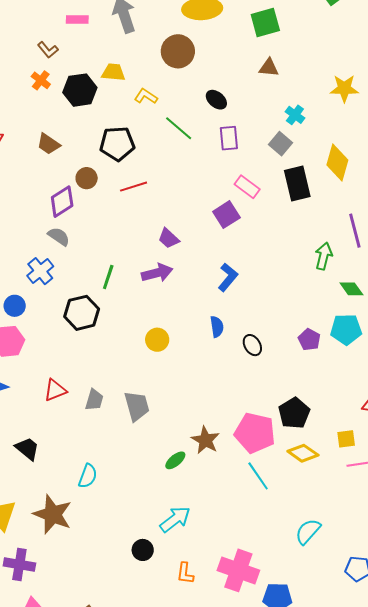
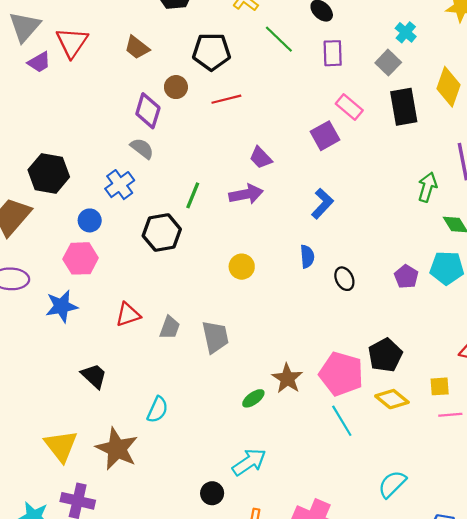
purple diamond: (62, 202) -> (148, 111), turned -44

